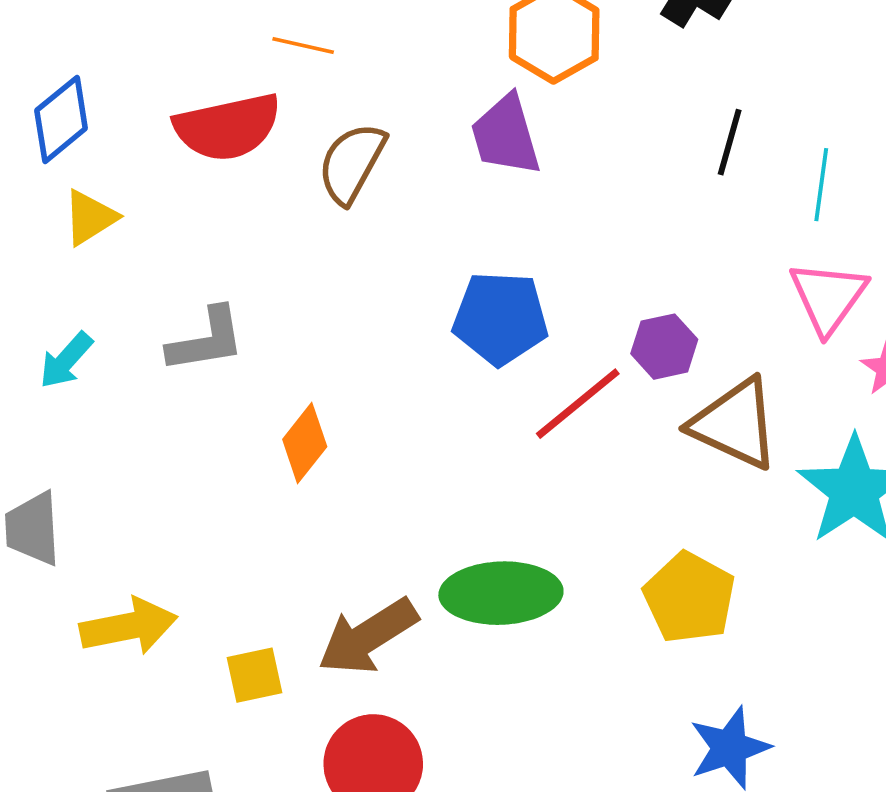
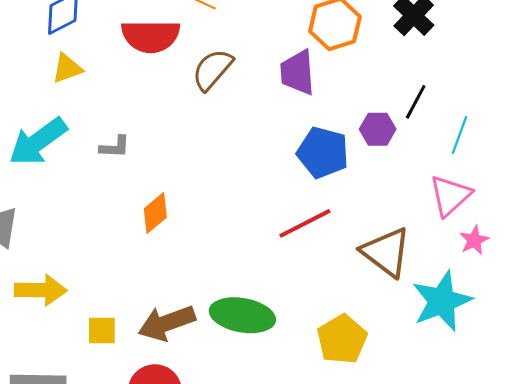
blue pentagon: (500, 318) -> (323, 152), moved
gray L-shape: (206, 340) -> (115, 147), size x0.7
purple hexagon: (664, 347) -> (378, 129), moved
cyan arrow: (66, 360) -> (38, 142), size x1.8

